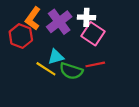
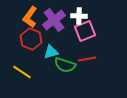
pink square: (93, 34) -> (85, 31), turned 35
red hexagon: (21, 36) -> (31, 39), moved
yellow line: (46, 69) -> (22, 72), moved

